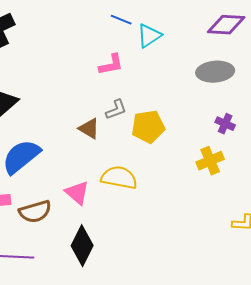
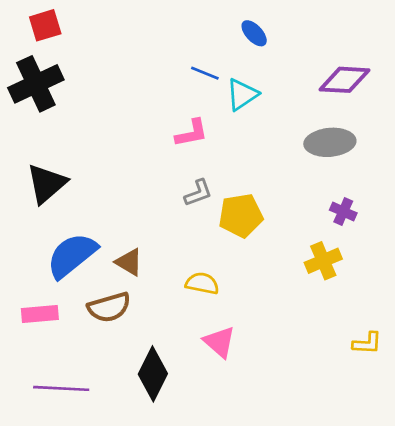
brown triangle: (89, 129) -> (129, 262), moved
yellow semicircle: (119, 178) -> (202, 283), size x0.7
pink triangle: (77, 193) -> (220, 342), moved
brown semicircle: (35, 212) -> (109, 307), moved

